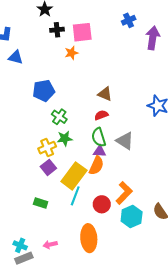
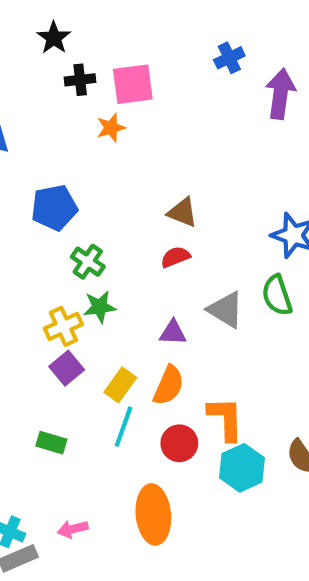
green semicircle: (99, 137) -> (277, 295), moved
orange semicircle: (96, 166) -> (169, 385), moved
yellow rectangle: (74, 176) -> (120, 385), size x0.6
orange L-shape: (124, 193) -> (226, 419), turned -45

